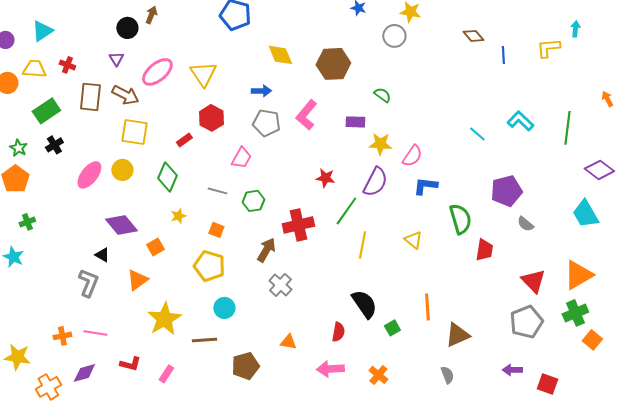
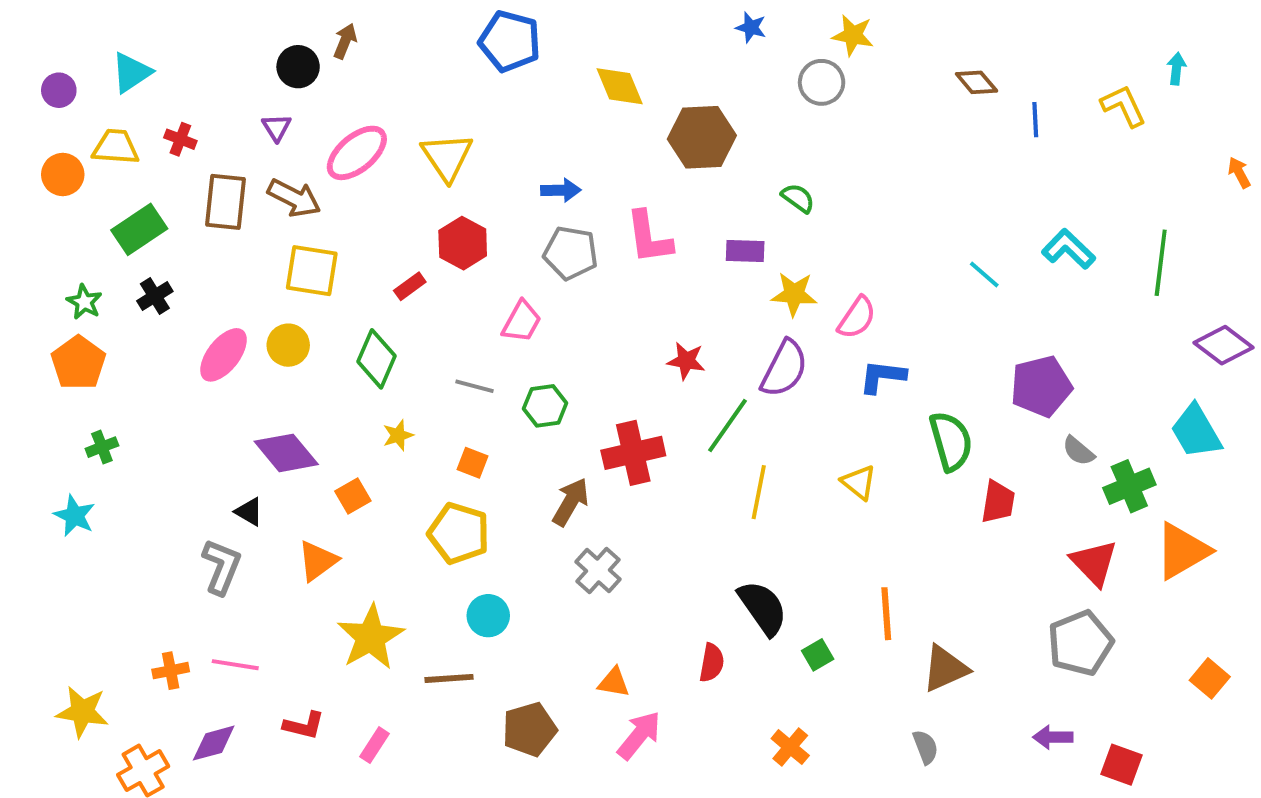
yellow L-shape: (548, 48) -> (1123, 106), turned 70
yellow diamond: (280, 55) -> (620, 86), moved
orange arrow: (607, 99) -> (1239, 173), moved
pink L-shape: (306, 115) -> (649, 237), turned -48
green cross: (575, 313) -> (1129, 486), moved
pink arrow: (330, 369) -> (639, 735), moved, turned 132

